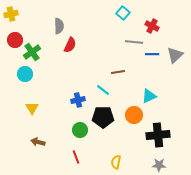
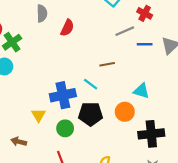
gray line: (134, 42) -> (125, 31), turned -30
red semicircle: (70, 45) -> (67, 28), moved
cyan triangle: (149, 96) -> (141, 91), turned 42
blue cross: (78, 100) -> (63, 95), size x1.6
yellow triangle: (32, 108) -> (39, 115), moved

